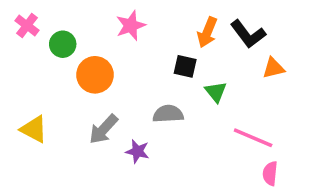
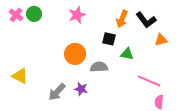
green circle: (63, 44) -> (34, 14), moved
orange circle: (95, 75) -> (75, 54), moved
green triangle: (216, 92) -> (127, 54), turned -40
gray arrow: (103, 129) -> (57, 92), moved

